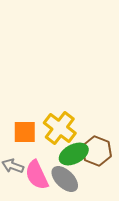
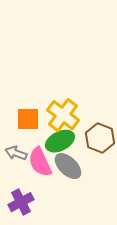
green ellipse: (74, 154) -> (60, 141), moved

